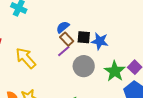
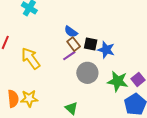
blue semicircle: (63, 27) -> (71, 32), turned -112
green star: (115, 71) -> (118, 81), turned -30

